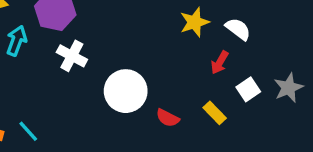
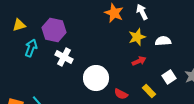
white semicircle: (238, 29) -> (163, 41), turned -42
red arrow: (220, 63) -> (139, 61), moved, turned -144

